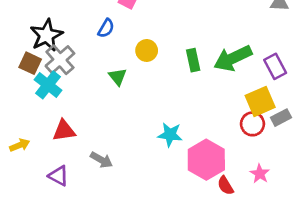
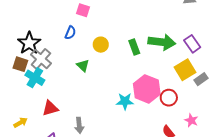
green arrow: (233, 58) -> (162, 42), turned -140
red circle: (252, 124) -> (169, 98), moved
gray arrow: (101, 160) -> (79, 125), turned 63
pink hexagon: (206, 160) -> (147, 89), moved

